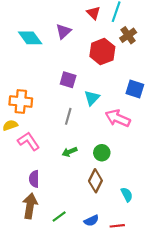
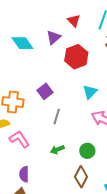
red triangle: (94, 13) -> (74, 21), moved
red hexagon: (102, 52) -> (76, 57), moved
purple square: (68, 80) -> (45, 91), moved, turned 35
cyan triangle: (92, 98) -> (90, 92), moved

